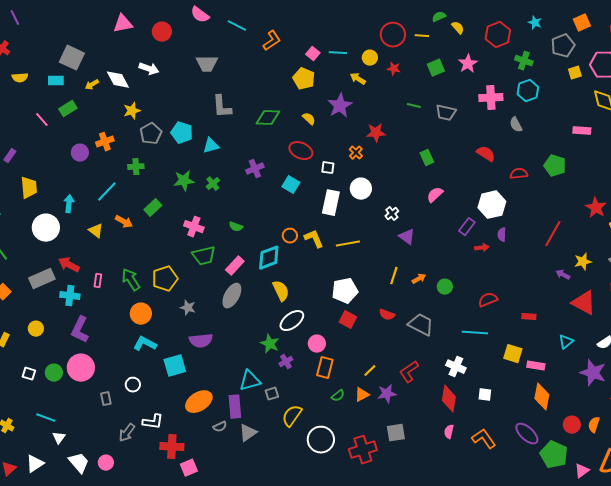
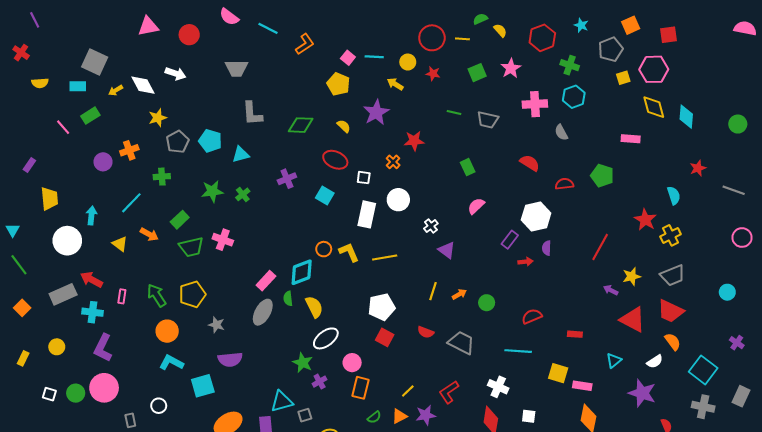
green semicircle: (236, 227) -> (288, 298), moved, turned 64
green trapezoid: (204, 256) -> (191, 247), moved

